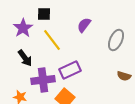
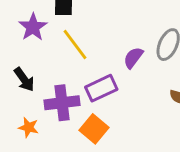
purple semicircle: (84, 25) -> (133, 58), moved
black arrow: (25, 58) -> (24, 79), moved

